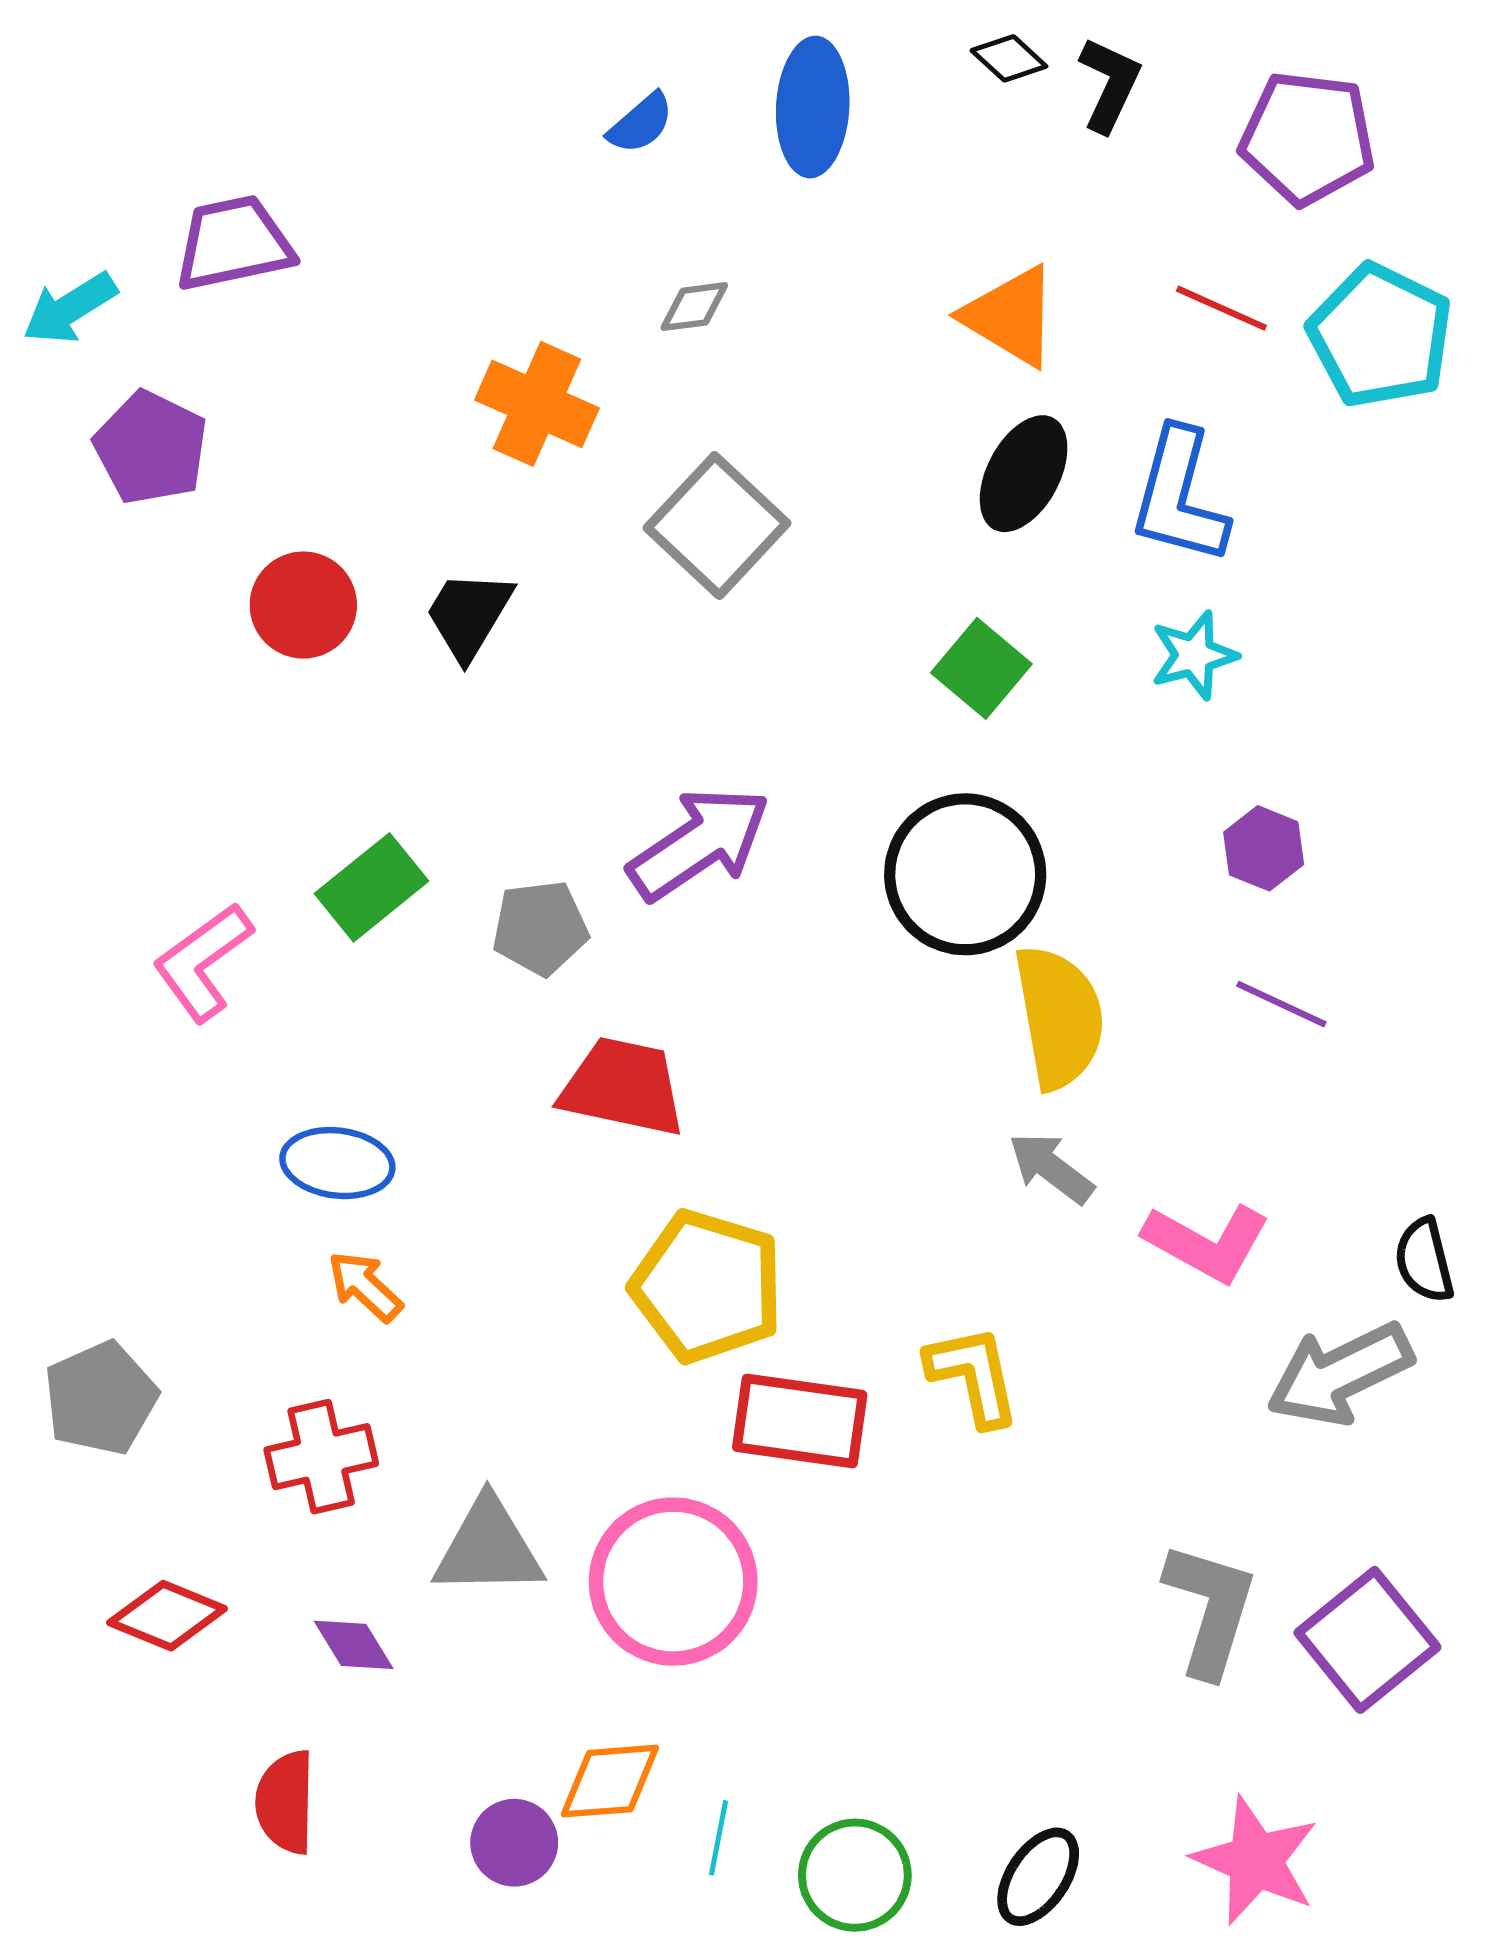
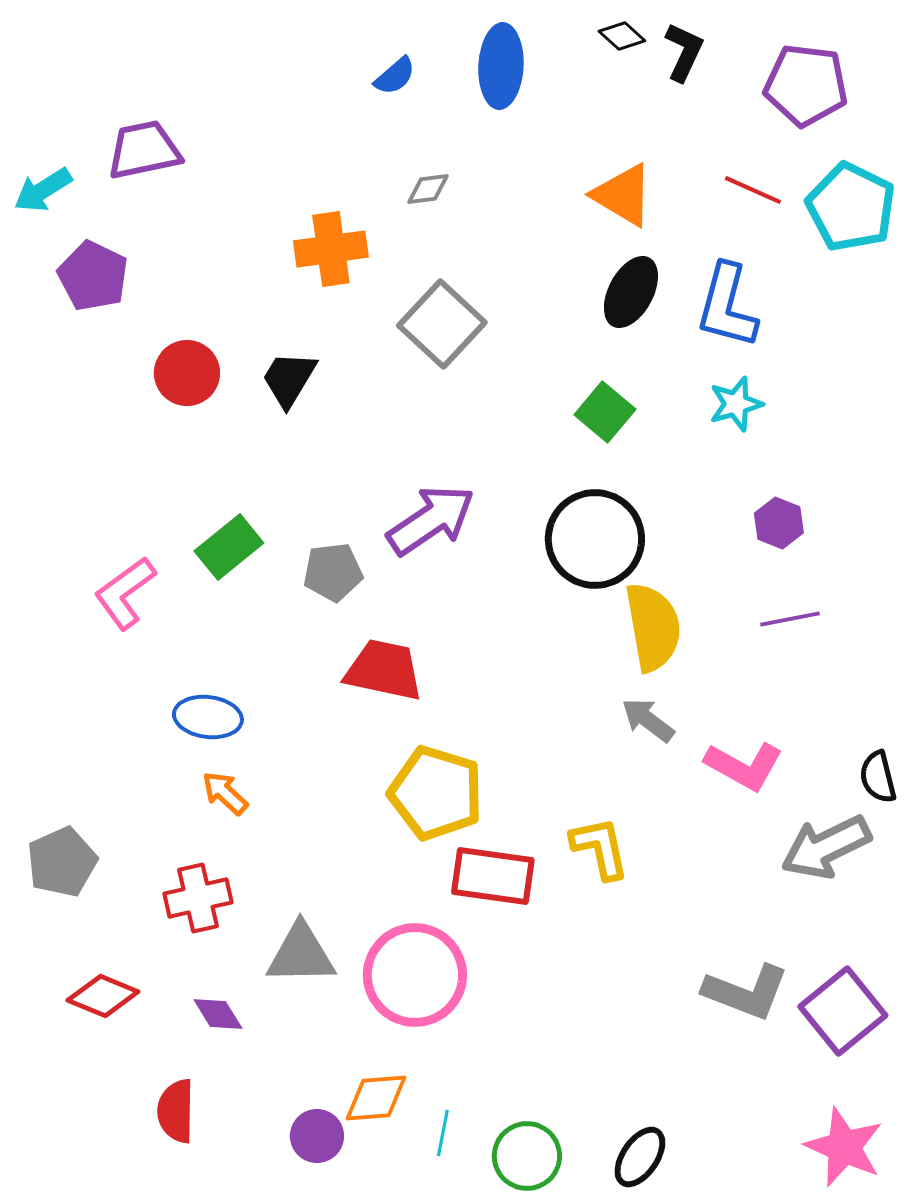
orange cross: (537, 404) -> (331, 249), turned -32
purple line: (1281, 1004) -> (790, 619), turned -36
gray L-shape: (1210, 1609) -> (746, 992), turned 94
pink star: (1256, 1861) -> (844, 1147), moved

